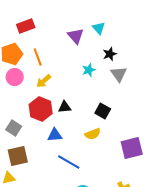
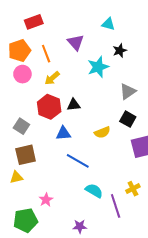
cyan triangle: (99, 28) -> (108, 24), turned -32
purple triangle: (76, 36) -> (76, 42), moved
cyan star: (89, 70) -> (98, 67), size x1.5
gray triangle: (119, 74) -> (128, 91), moved, turned 30
black square: (103, 111) -> (128, 119), moved

